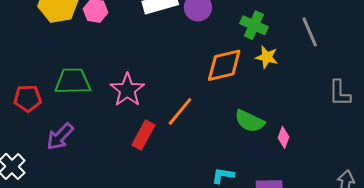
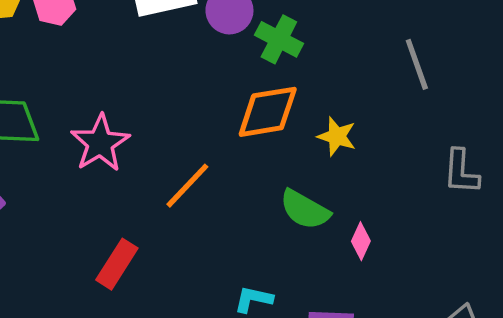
green cross: (254, 25) -> (279, 39), moved
yellow star: (267, 57) -> (337, 136), moved
red rectangle: (143, 135) -> (117, 264), moved

